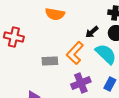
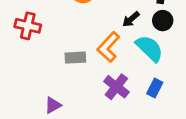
purple cross: (81, 83) -> (116, 87), turned -30

